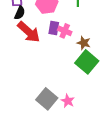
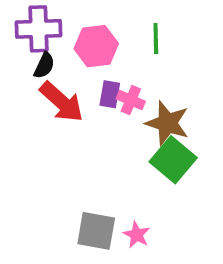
brown star: (84, 43) -> (167, 123), size x1.6
gray square: (47, 99) -> (96, 231), turned -30

